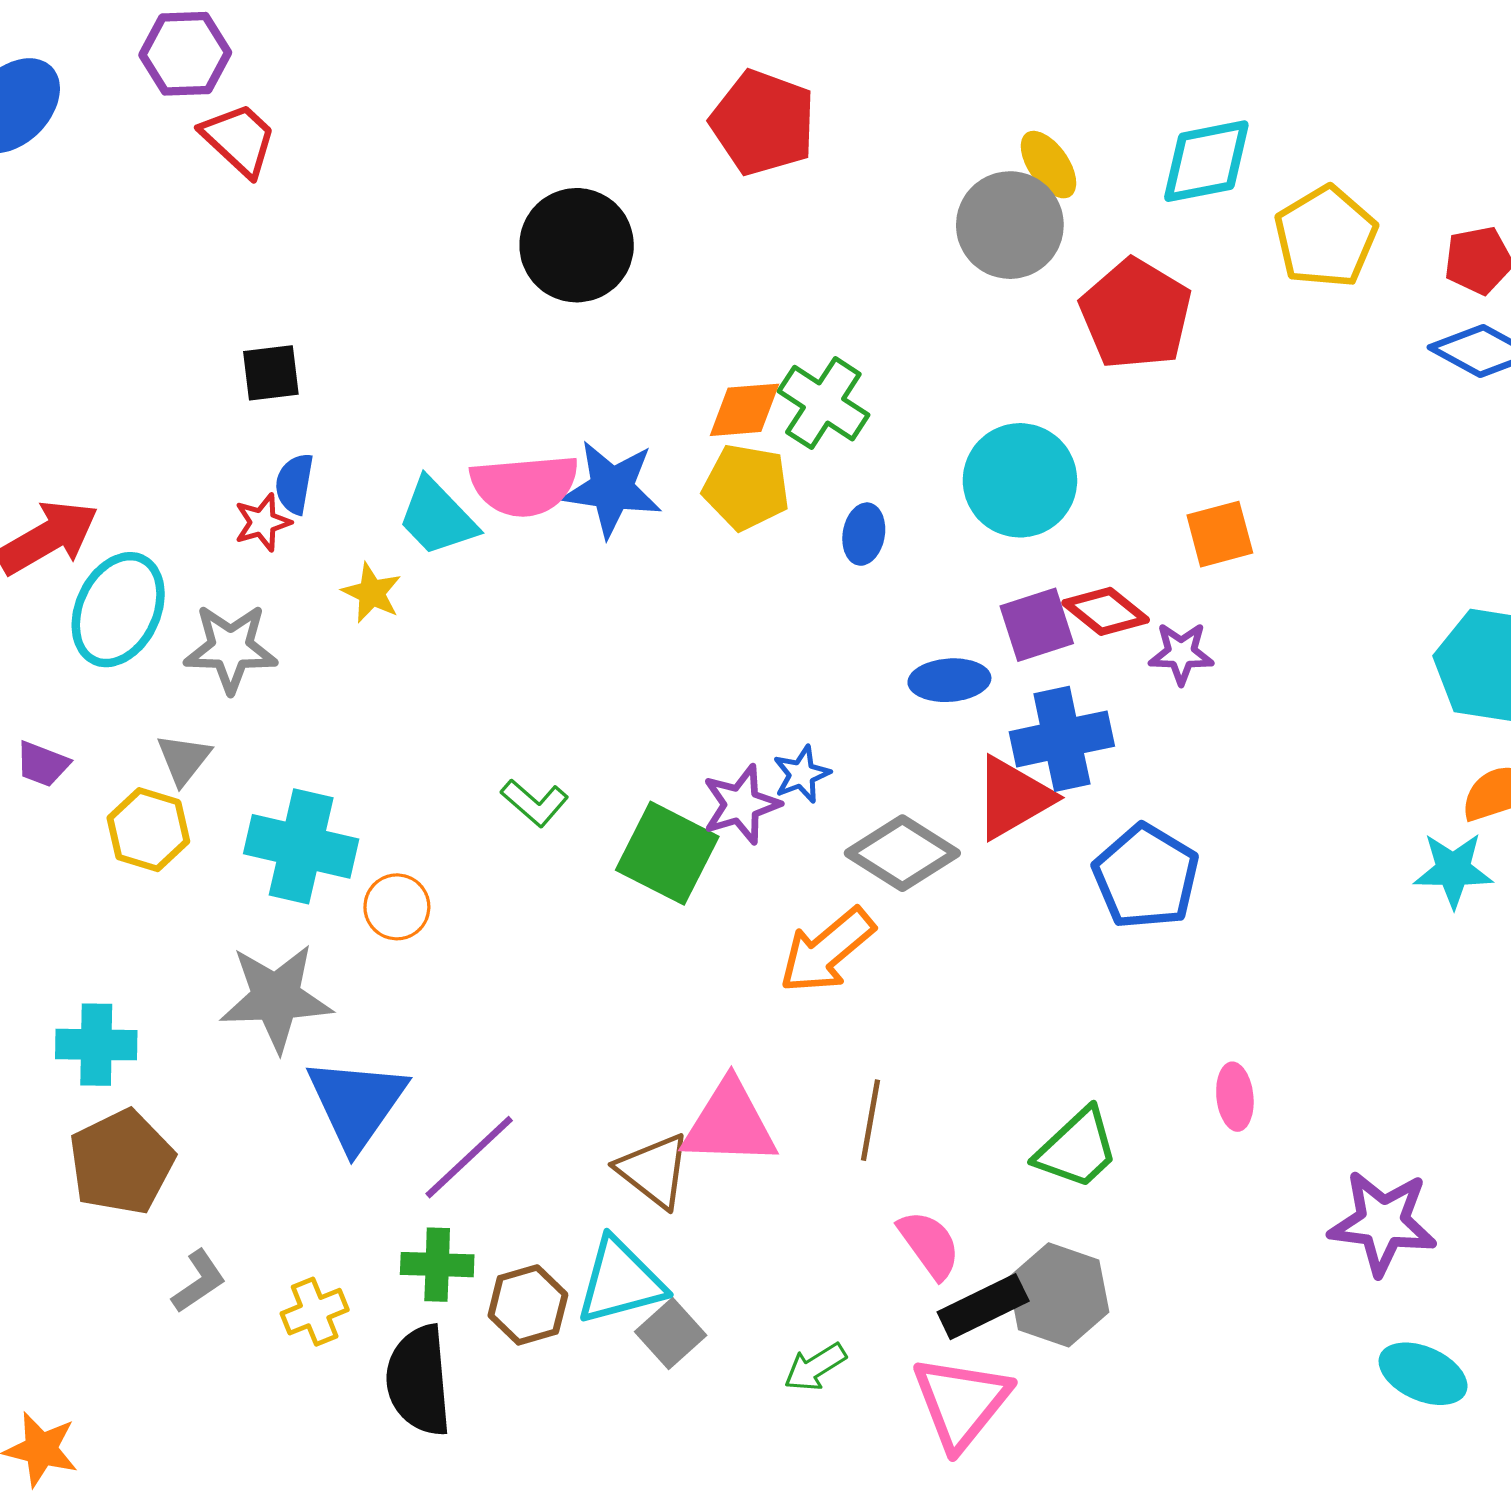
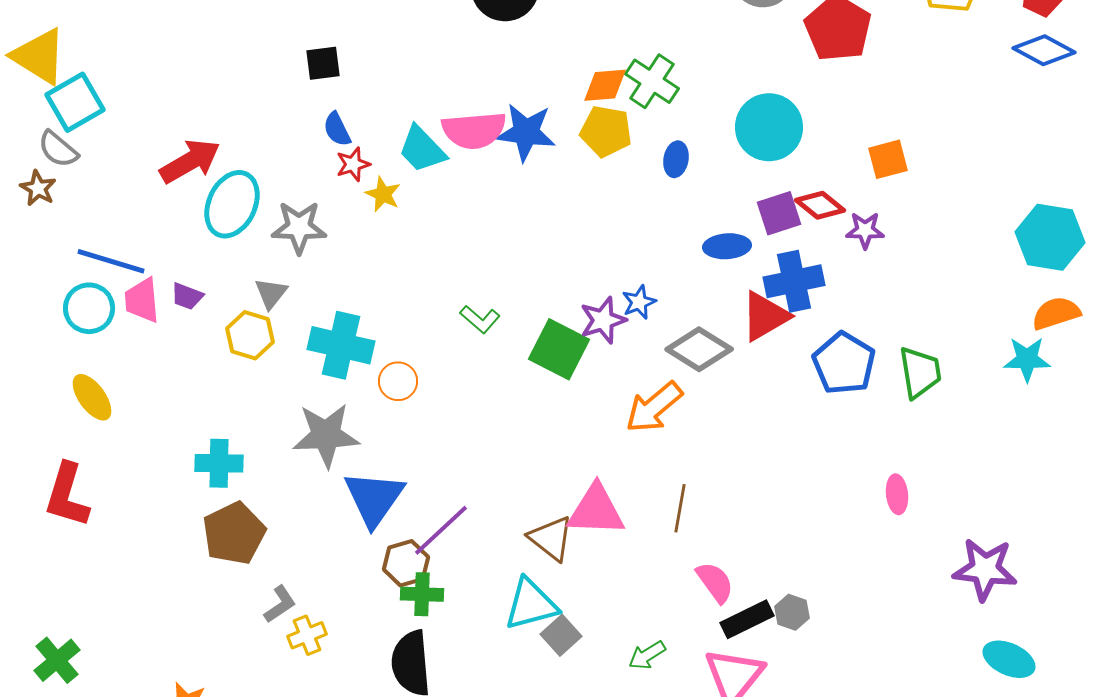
blue semicircle: (294, 484) -> (337, 129), turned -36
red star: (263, 522) -> (353, 164), moved
green trapezoid: (1077, 1149) -> (920, 372), moved, turned -56
gray hexagon: (1059, 1295) -> (792, 612), size x0.6
brown hexagon: (528, 1305) -> (406, 563), moved
yellow cross: (315, 1312) -> (307, 635), moved

